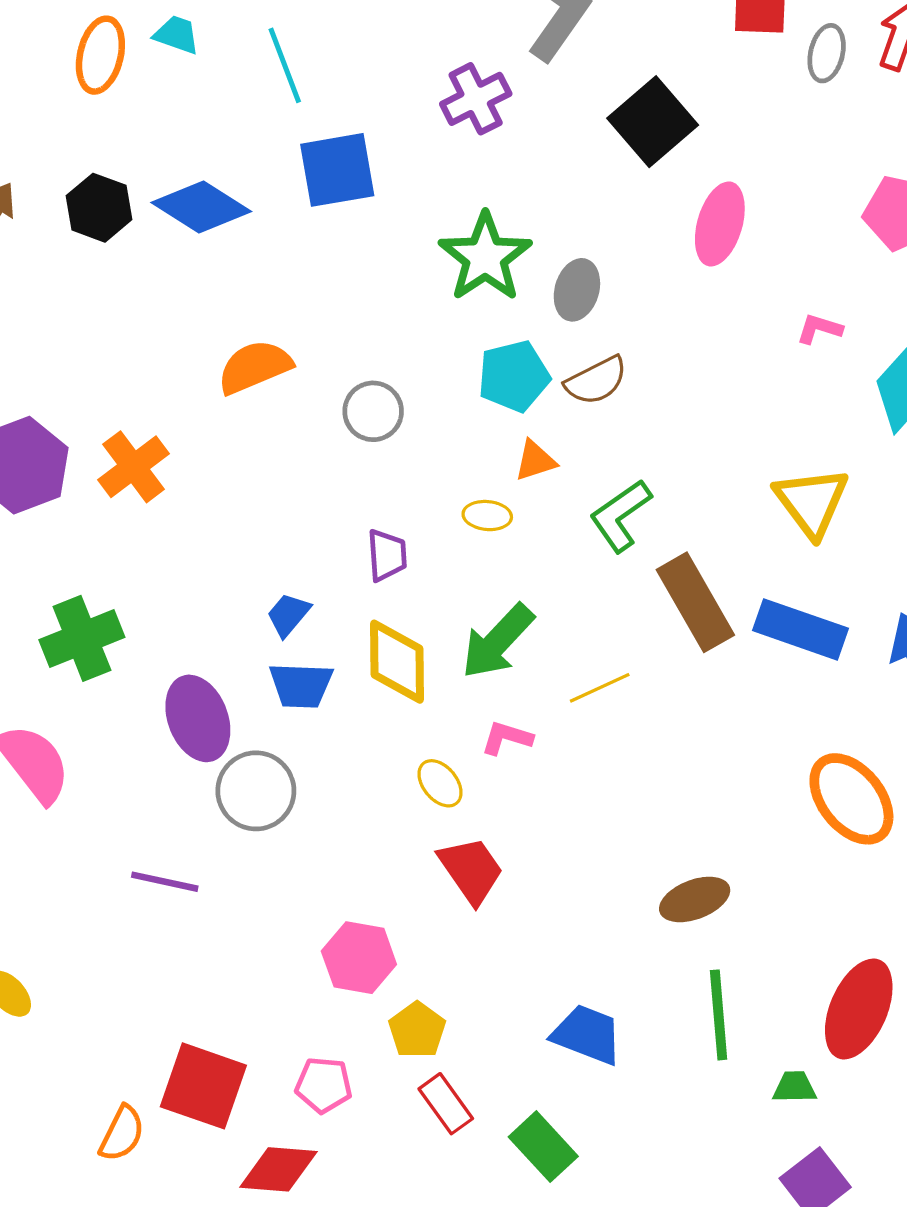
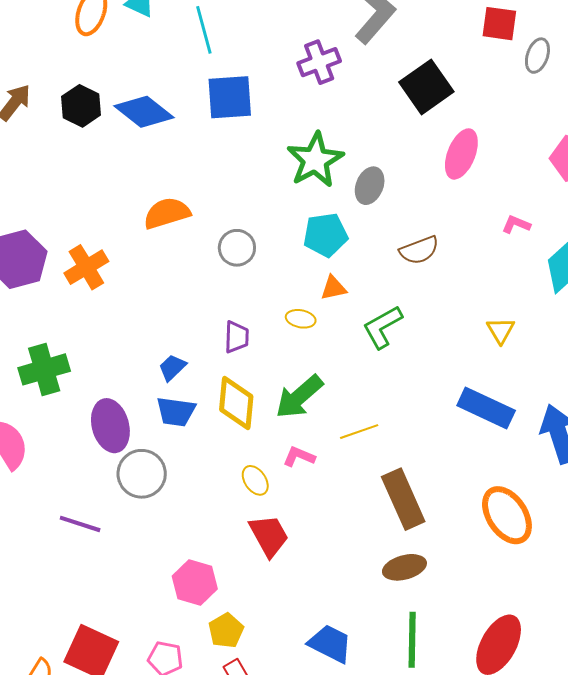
brown semicircle: (596, 381) -> (419, 250), moved
yellow triangle: (812, 502) -> (501, 330), size x0.6
brown rectangle: (695, 602) -> (403, 499), moved

